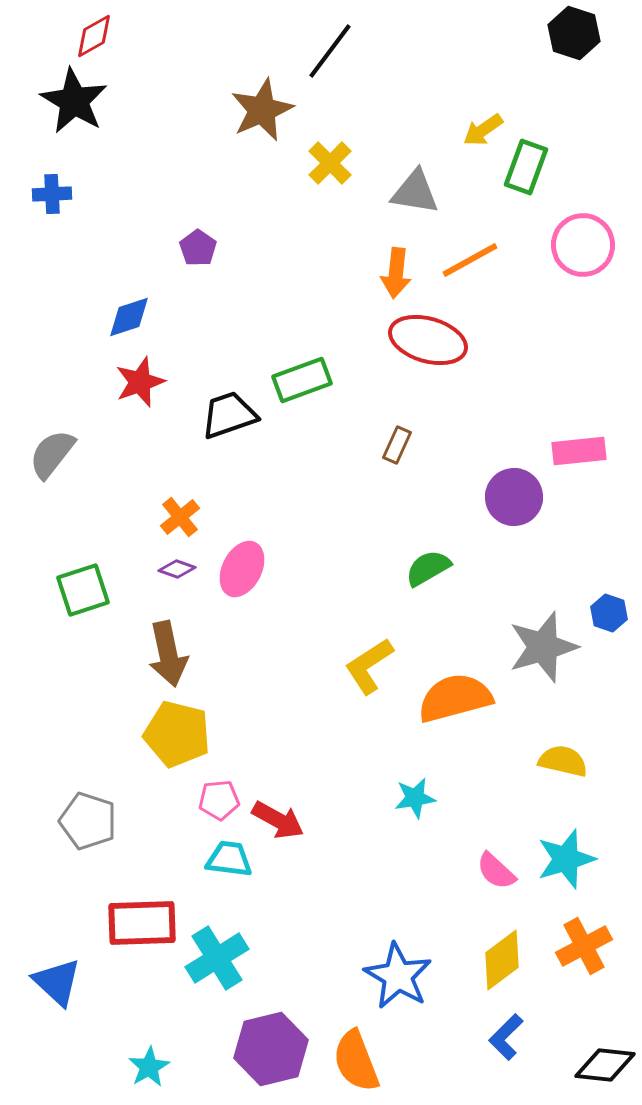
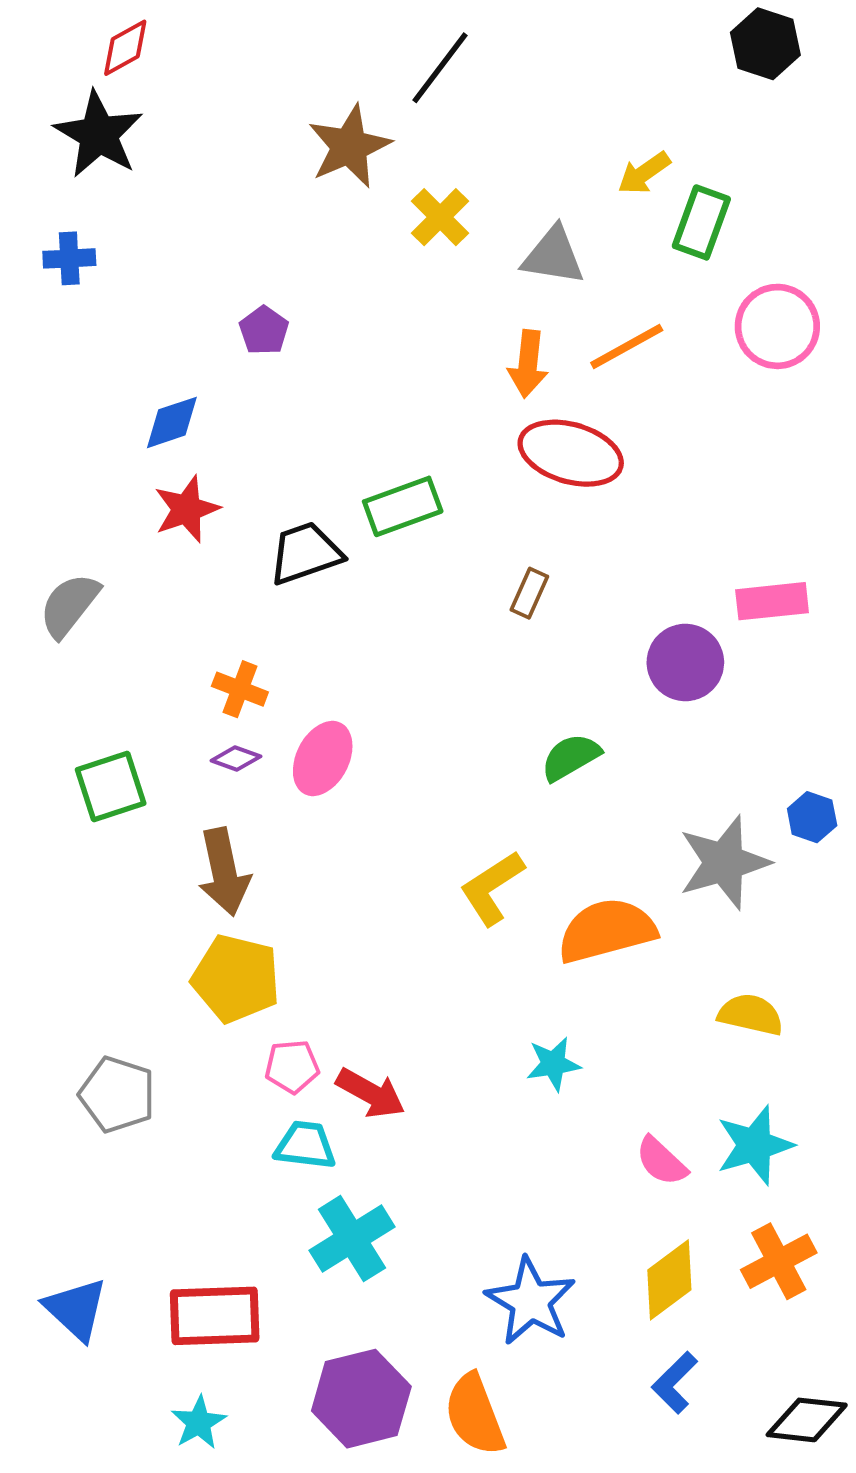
orange cross: (180, 517) -> (240, 689), turned -30
red rectangle: (142, 923) -> (215, 1316), moved
cyan cross: (217, 958) -> (352, 1239), moved

